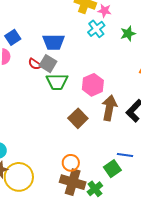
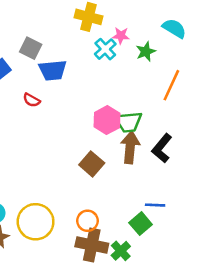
pink star: (104, 11) -> (121, 36), moved
gray square: (48, 64) -> (31, 48), moved
green trapezoid: (57, 82) -> (128, 122), moved
yellow circle: (19, 177) -> (36, 222), moved

